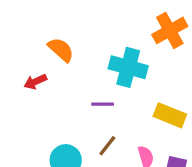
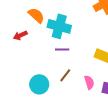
cyan cross: (128, 67) -> (59, 26), moved

